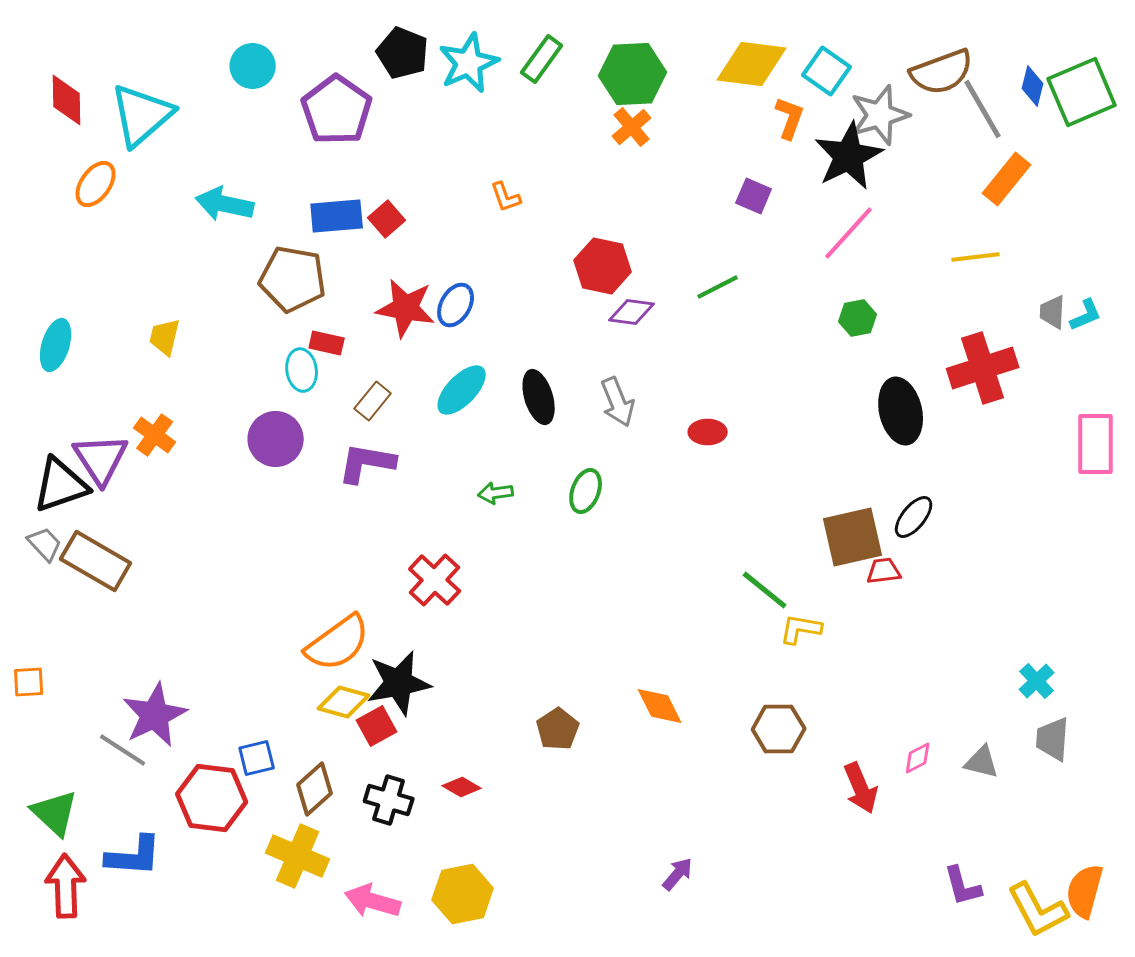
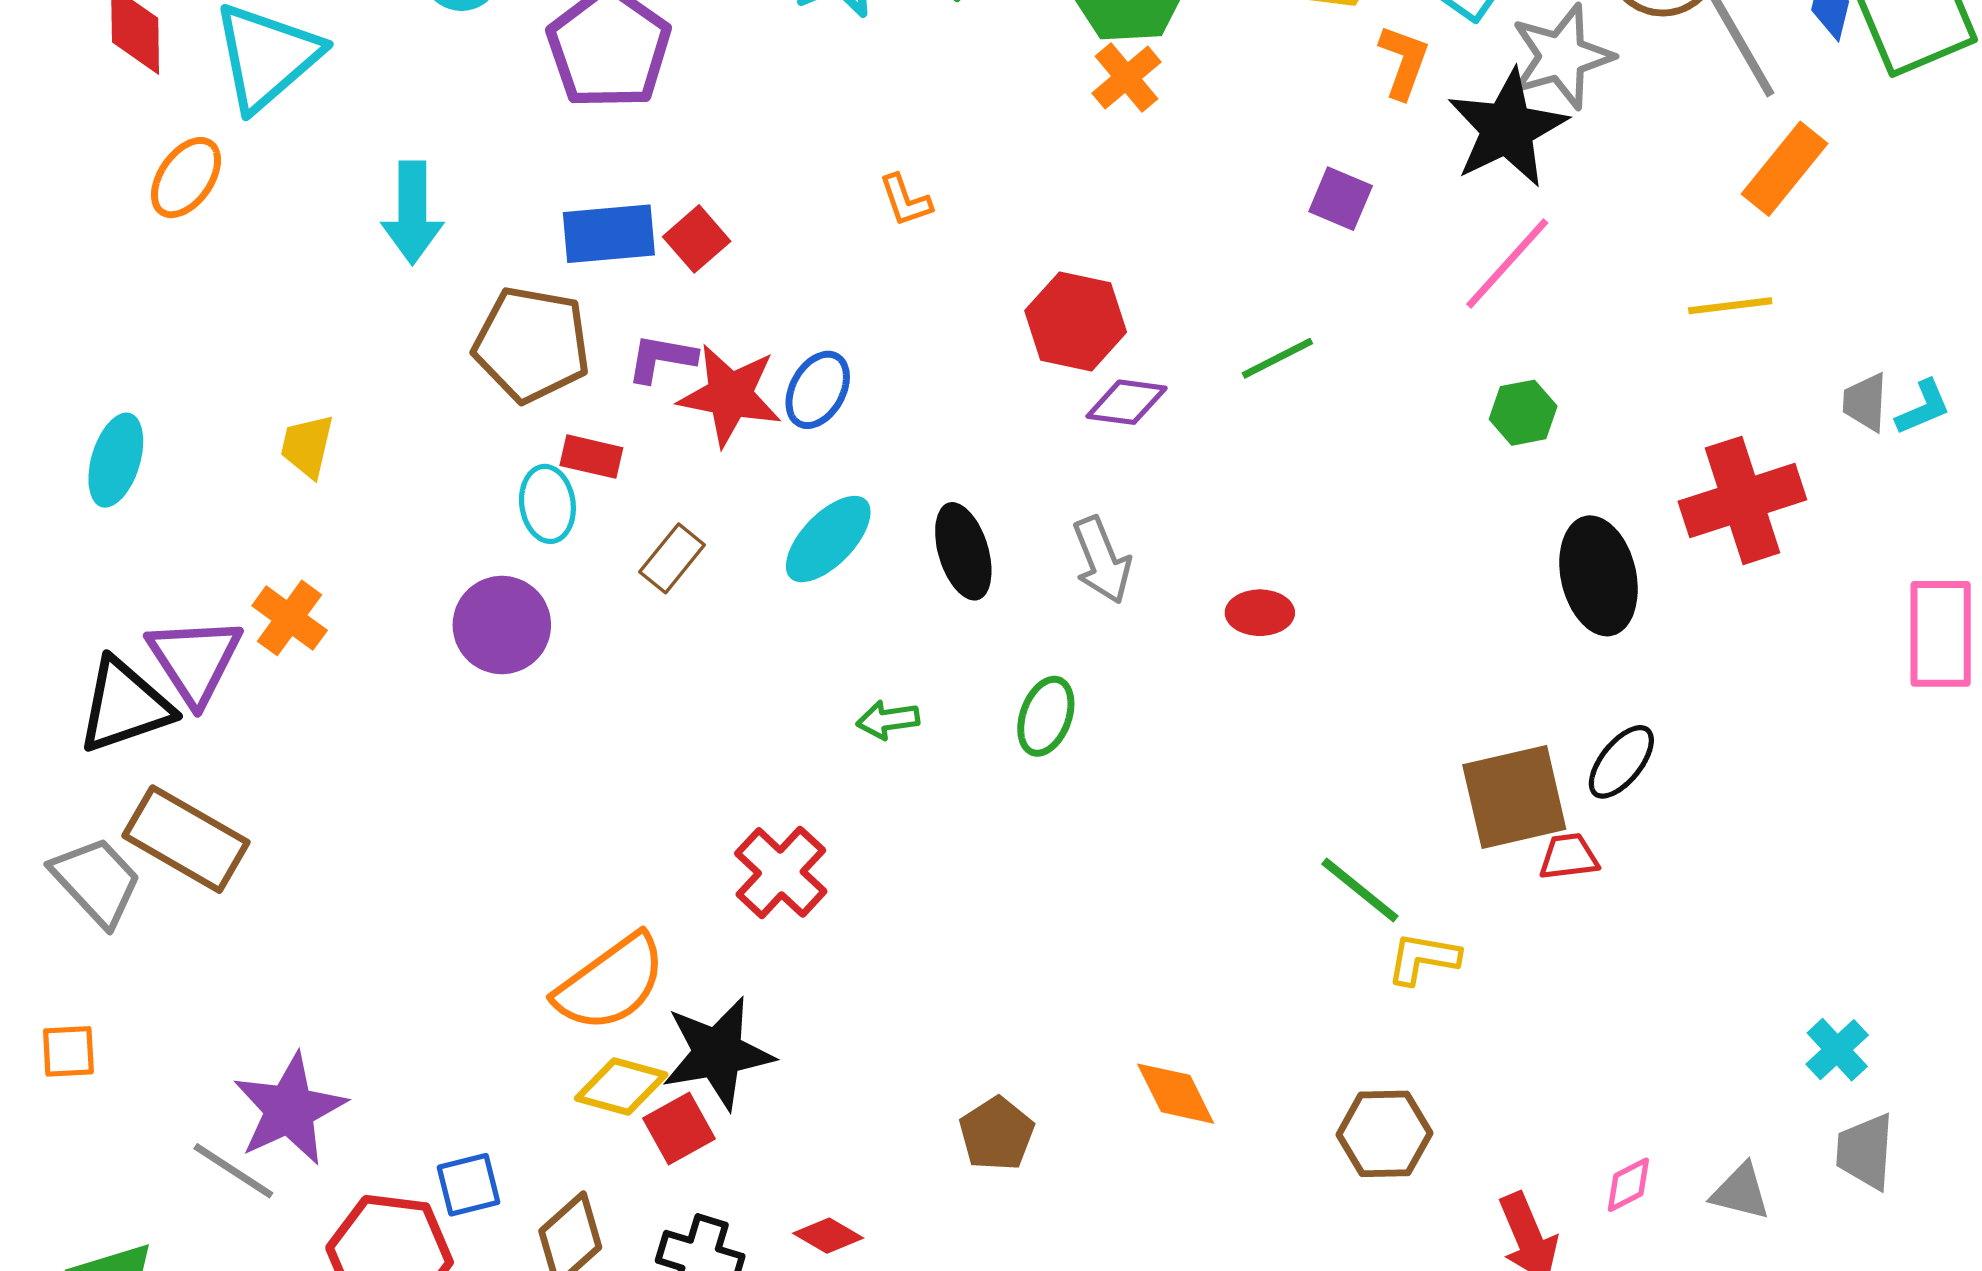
cyan arrow: (225, 204) -> (412, 213), turned -102
purple L-shape: (367, 463) -> (662, 358), moved, size x0.7
gray trapezoid: (45, 544) -> (97, 881), moved, size x1.5

